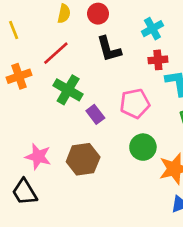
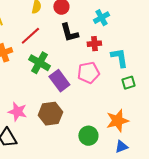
red cross: (158, 60) -> (94, 44), moved
purple rectangle: (95, 114) -> (59, 81), size x1.5
green circle: (143, 147) -> (88, 136), moved

